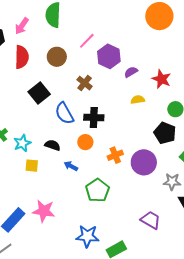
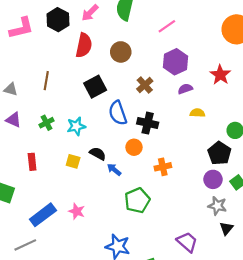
pink line: (87, 41) -> (167, 26), moved
purple semicircle: (131, 72) -> (185, 89), moved
red star: (161, 79) -> (220, 75), moved
cyan star: (22, 143) -> (76, 126), moved
black semicircle: (52, 145) -> (98, 154), moved
purple circle: (144, 162) -> (213, 179), moved, size x0.7
pink star: (44, 211) -> (77, 211), size x0.7

